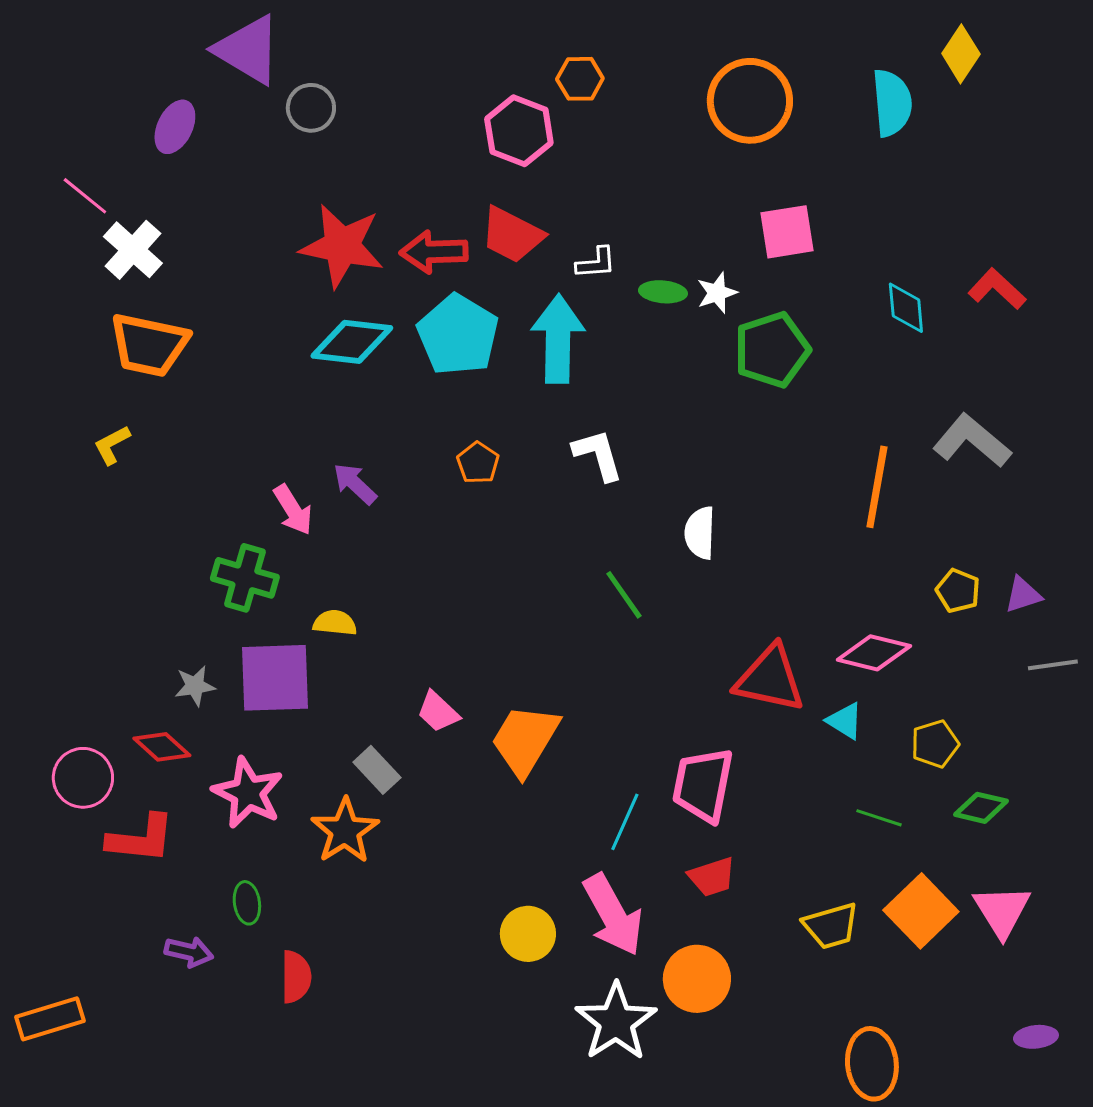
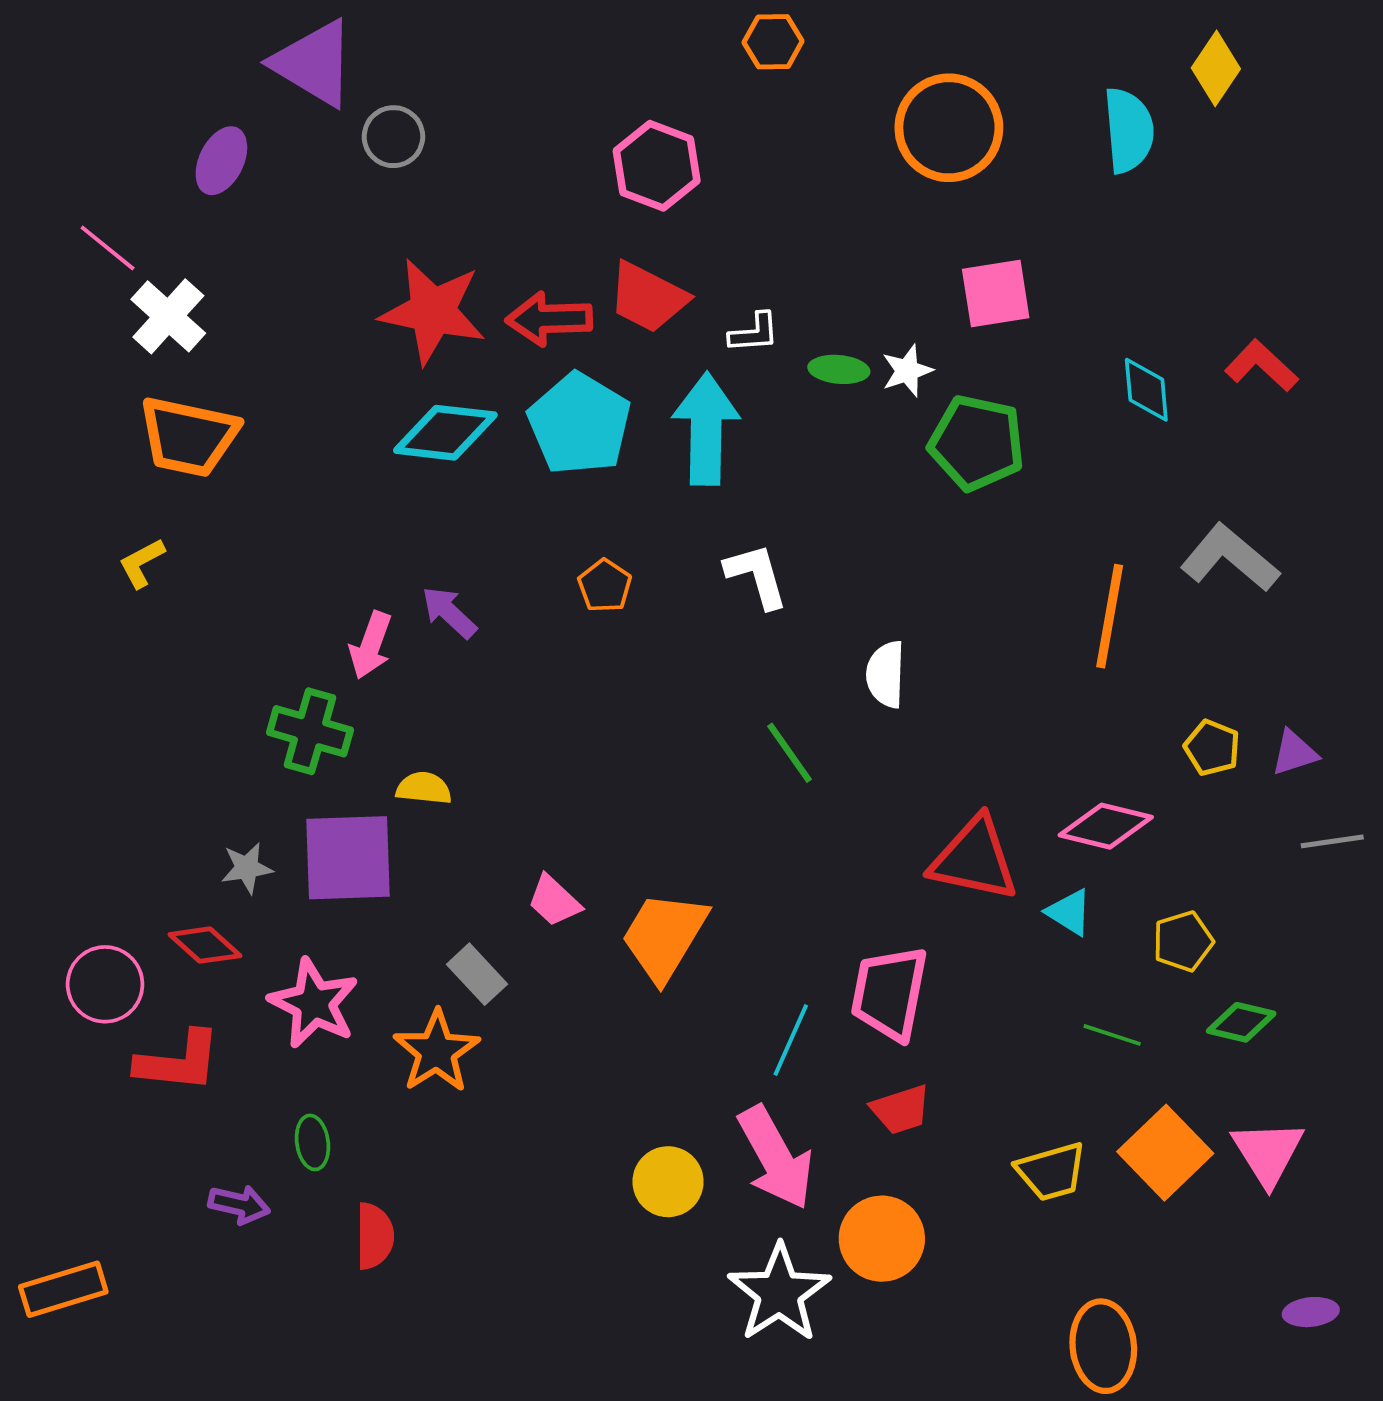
orange hexagon: (580, 79) -> (773, 42), moved
green pentagon: (772, 350) -> (977, 443), turned 30
pink arrow: (293, 510) -> (371, 645), turned 52

